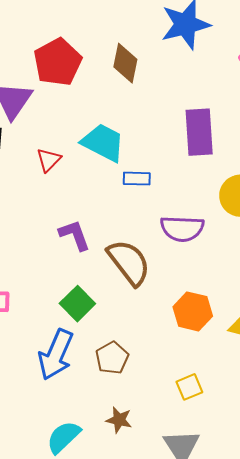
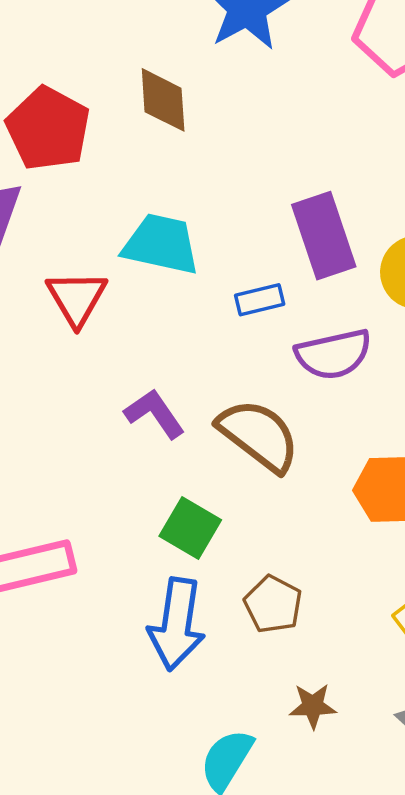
purple rectangle: (199, 132) -> (324, 236), moved
red triangle: (49, 160) -> (77, 298), size x1.4
blue rectangle: (137, 179) -> (260, 300), moved

